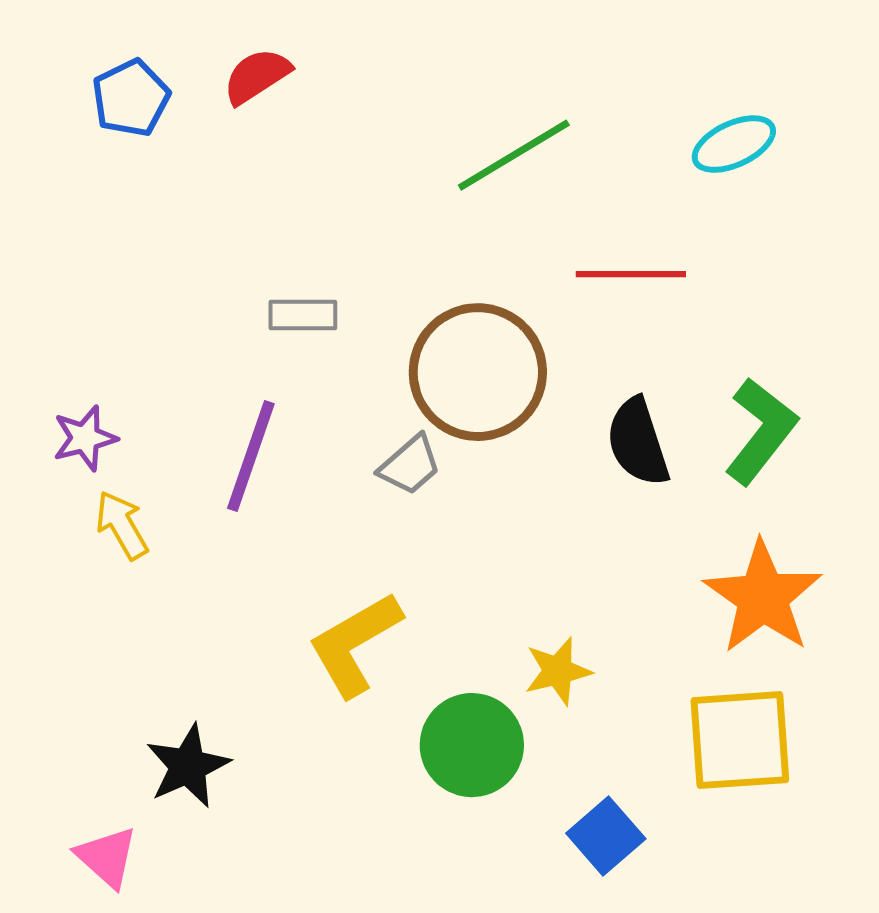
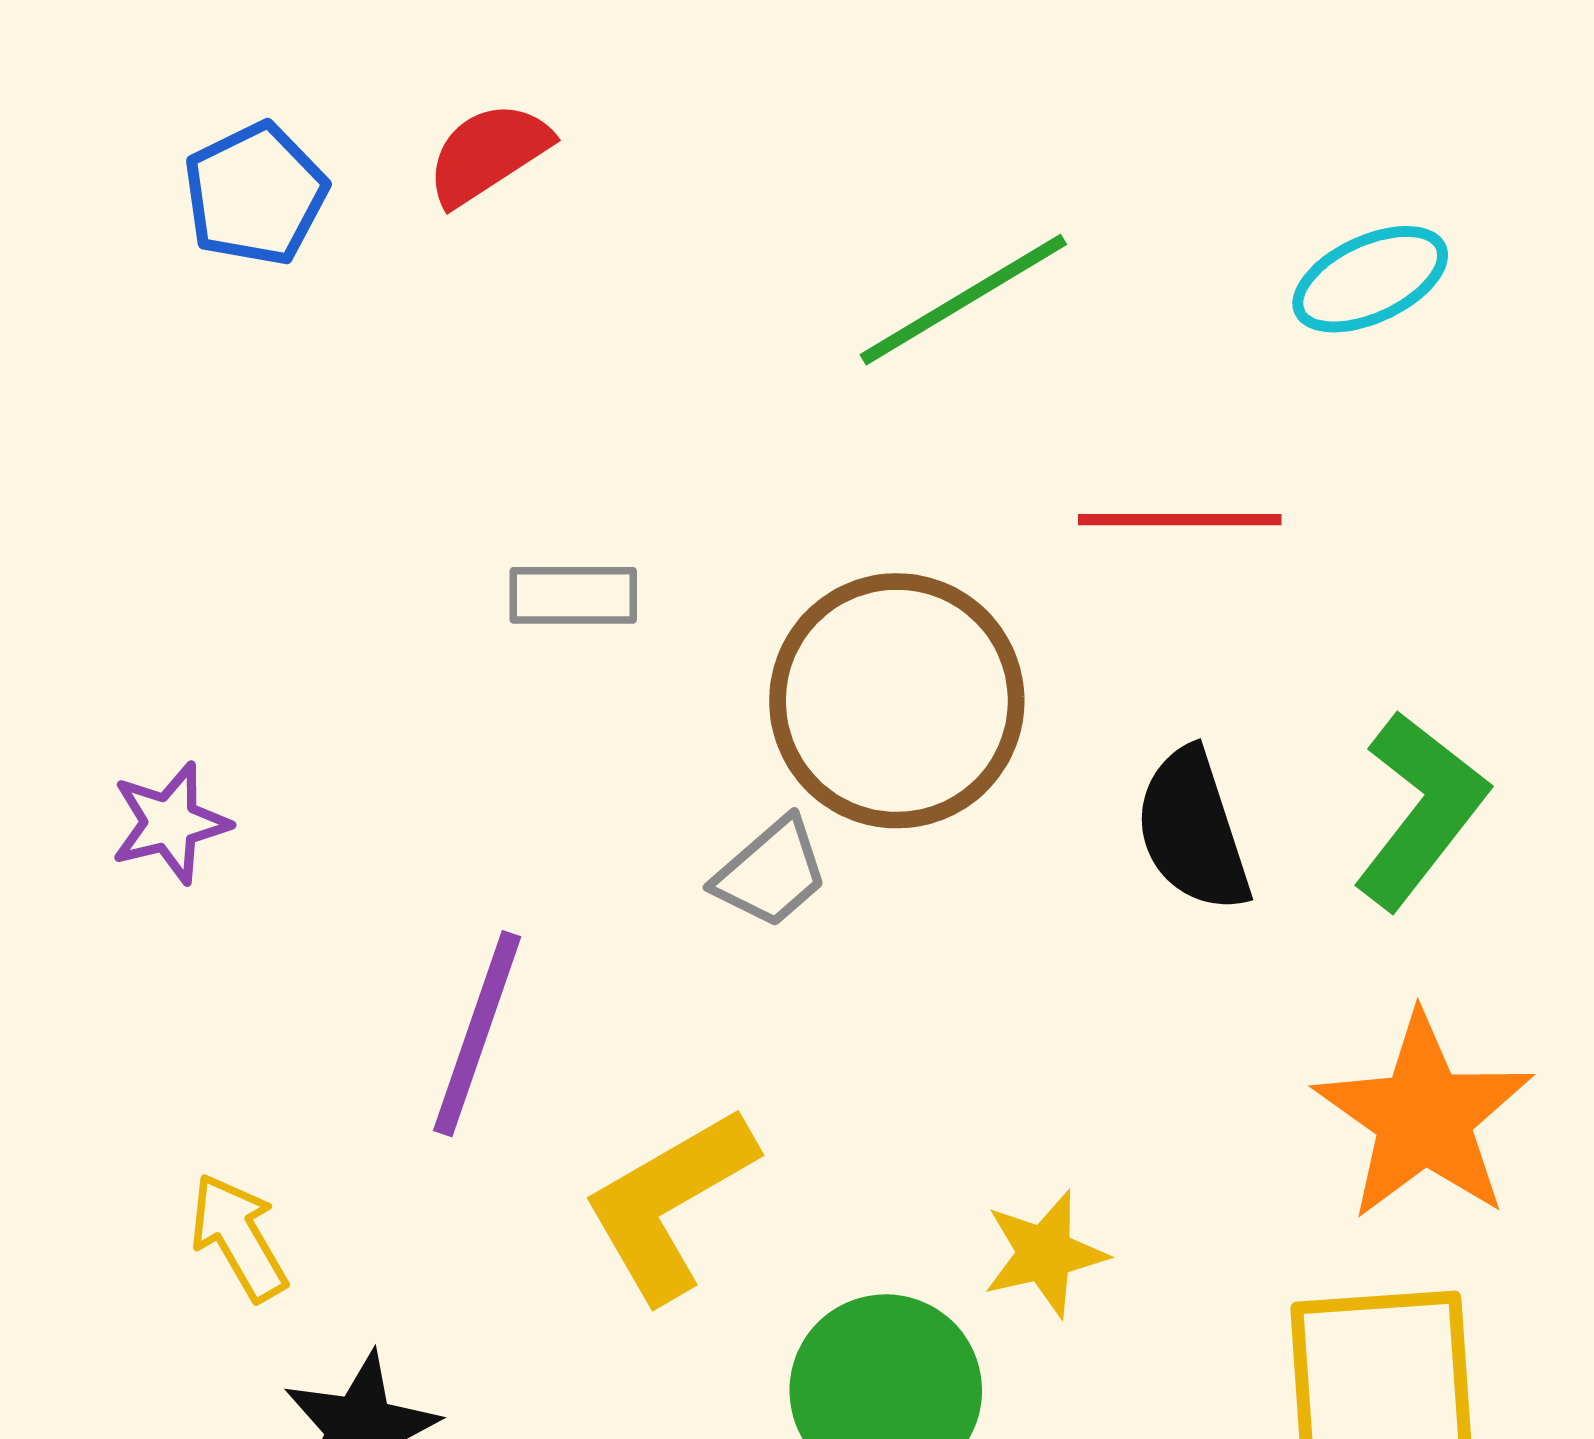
purple line: (251, 456) -> (477, 1034), moved
yellow arrow: (122, 525) -> (239, 1237), moved

